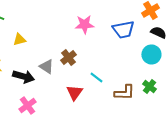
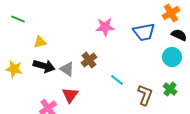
black arrow: (23, 76) -> (44, 66), moved
red triangle: (74, 92) -> (70, 95), moved
brown L-shape: (124, 92) -> (145, 95), turned -70

